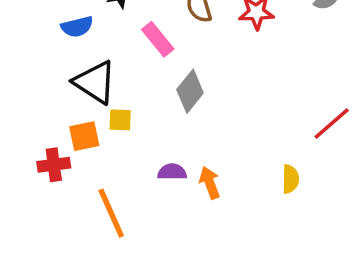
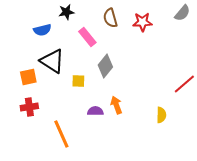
yellow square: (120, 120) -> (78, 81), moved
orange square: (84, 136) -> (28, 77), moved
orange arrow: (210, 183) -> (116, 105), moved

